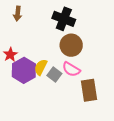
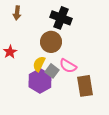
brown circle: (71, 45) -> (51, 42), moved
purple hexagon: (24, 70) -> (40, 81), moved

